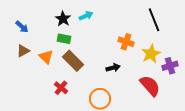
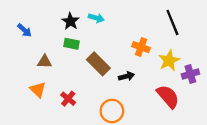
cyan arrow: (86, 16) -> (96, 18), turned 40
brown triangle: (23, 51) -> (45, 62), moved, turned 32
orange triangle: (46, 57) -> (38, 90), moved
brown rectangle: (73, 61) -> (98, 64), moved

